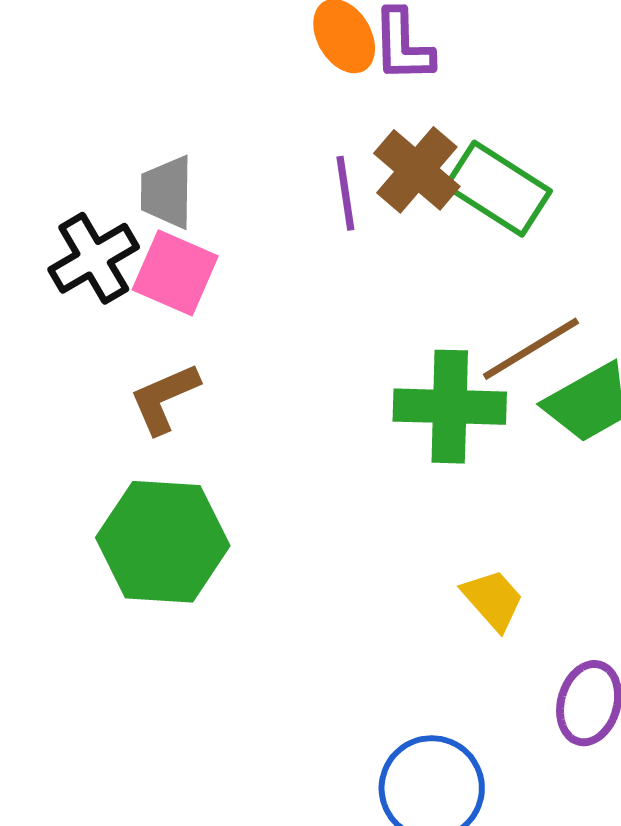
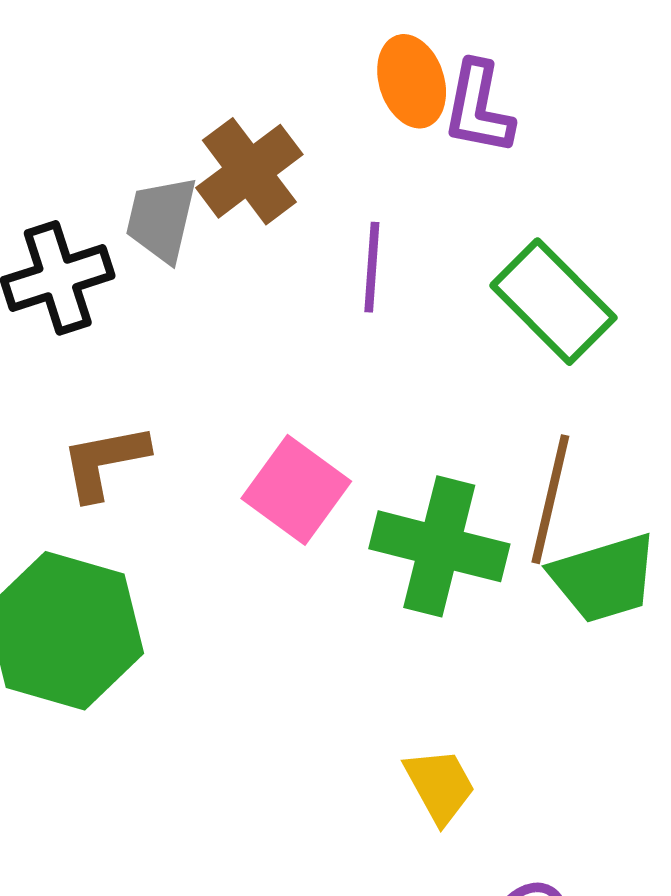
brown cross: (417, 170) -> (249, 171), moved
pink square: (175, 273) -> (296, 490), moved
brown line: (531, 349) -> (550, 499), turned -58

